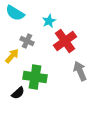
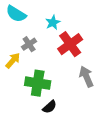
gray cross: (27, 41) -> (29, 44), turned 32
black semicircle: (18, 93) -> (50, 107), moved

